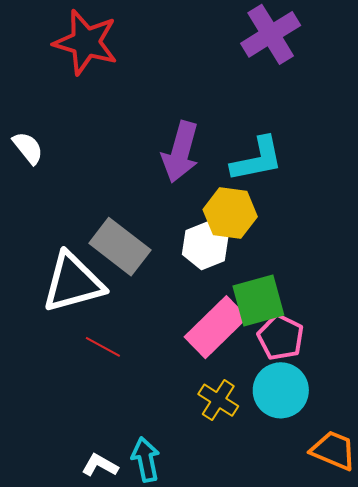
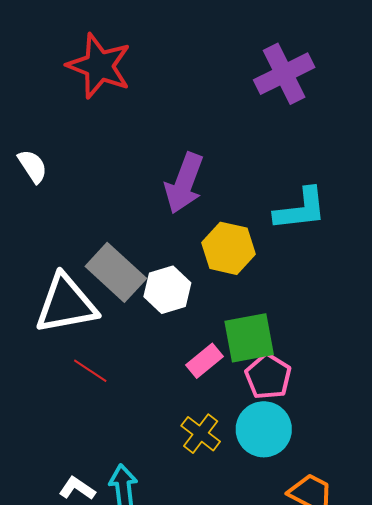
cyan L-shape: (257, 159) -> (301, 209), moved
white hexagon: (205, 246) -> (167, 290), moved
pink rectangle: (216, 327) -> (205, 361), size x0.6

